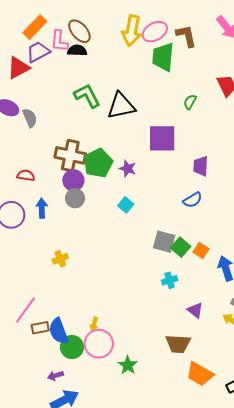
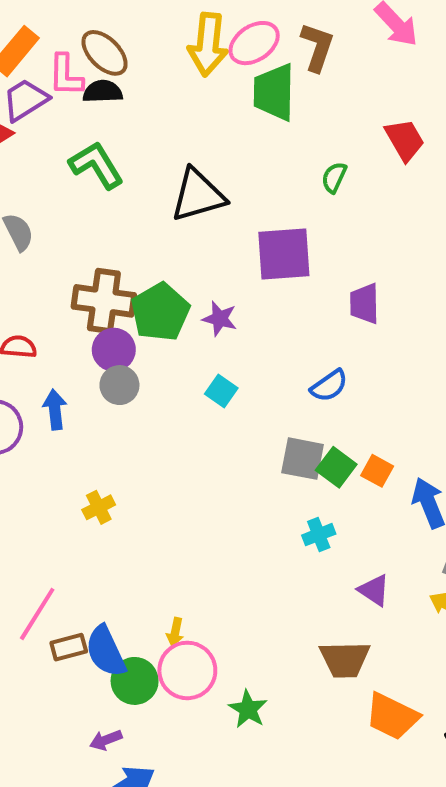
brown L-shape: (186, 36) -> (317, 47), turned 35
green L-shape: (87, 96) -> (96, 165), moved
blue semicircle: (193, 200) -> (329, 386), moved

